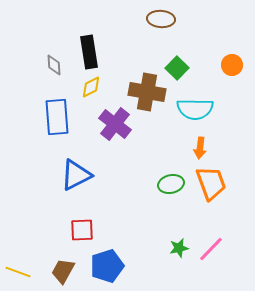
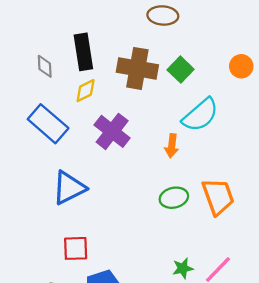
brown cross: (147, 92) -> (137, 68), moved
cyan semicircle: (195, 109) -> (200, 115), turned -42
blue rectangle: (57, 117) -> (48, 124), turned -45
orange arrow: (200, 148) -> (172, 146), moved

